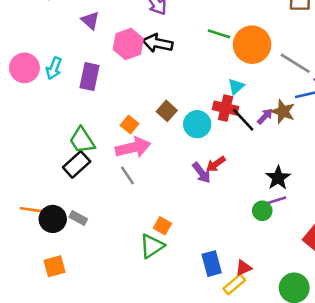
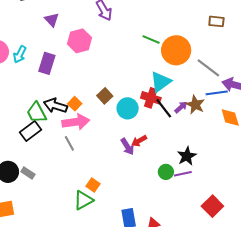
black arrow: (158, 43) -> (55, 106), moved
cyan triangle: (236, 87) -> (161, 82), size x1.6
green circle: (262, 211) -> (166, 172), moved

